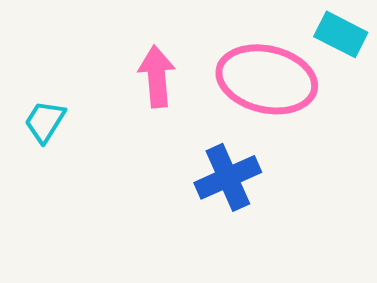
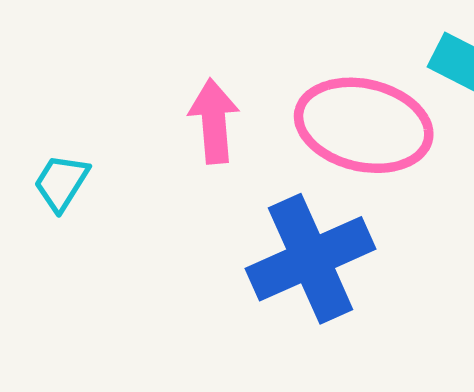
blue cross: (228, 177) -> (311, 259), size x1.4

